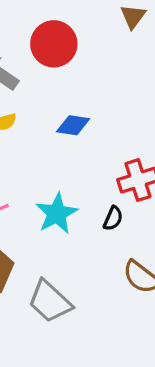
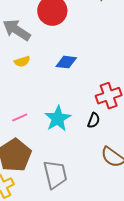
gray trapezoid: (50, 301) -> (55, 175), turned -144

